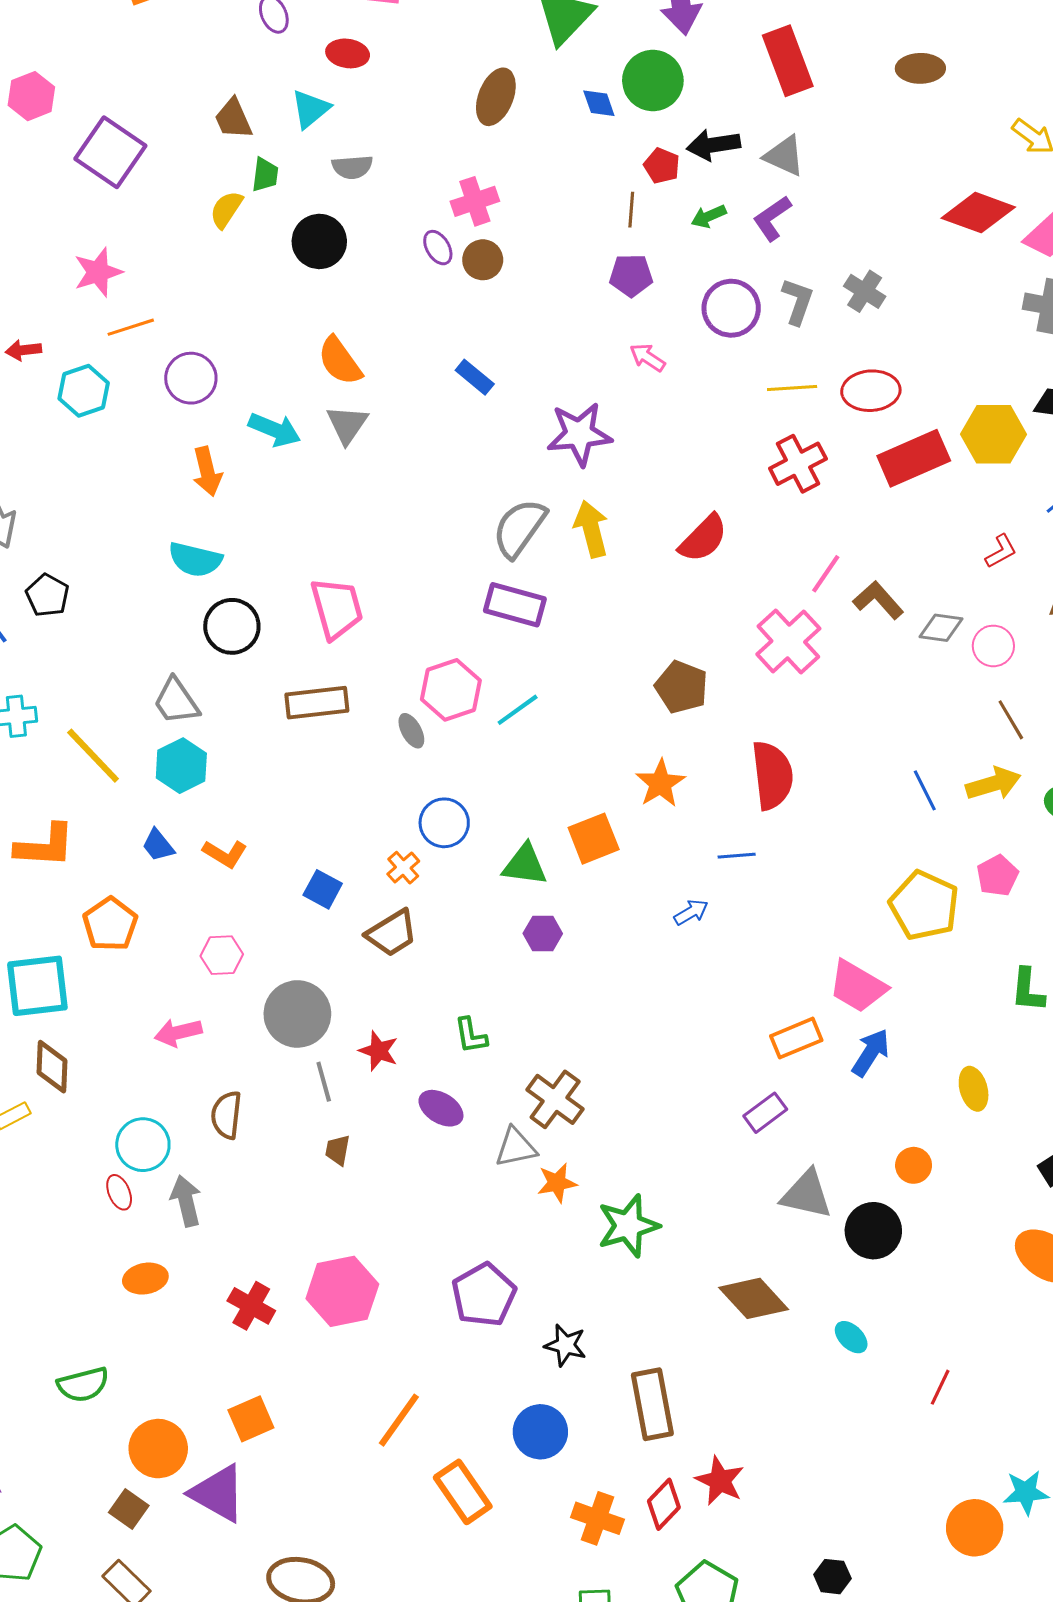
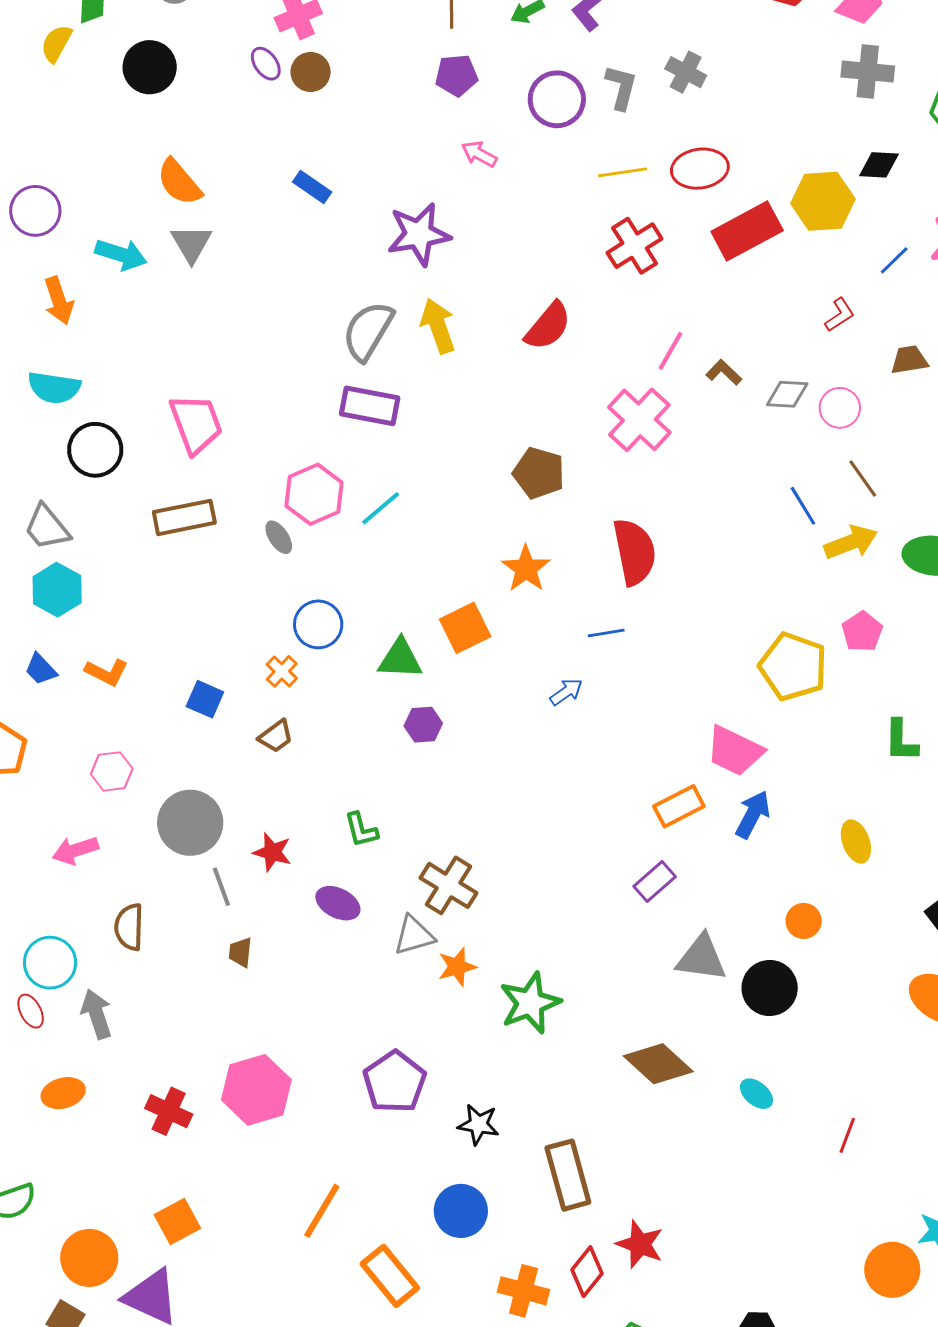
brown L-shape: (878, 600) -> (724, 372), size x0.7
blue line: (925, 790) -> (803, 506), moved
brown trapezoid: (392, 933) -> (276, 736), size x0.7

